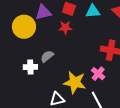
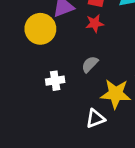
gray semicircle: (47, 56) -> (90, 64), moved

